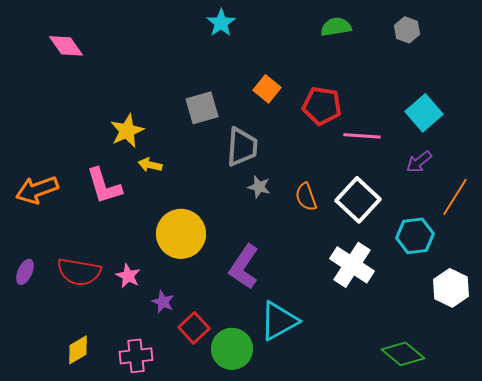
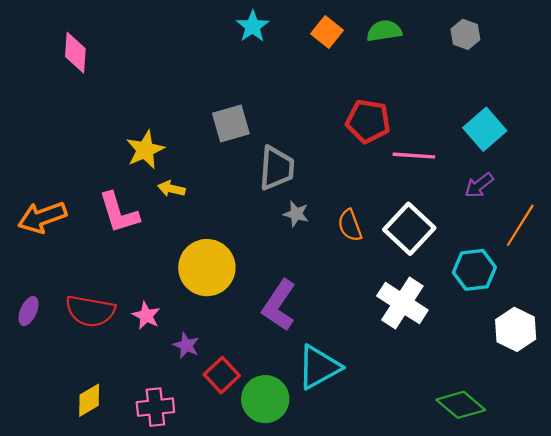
pink diamond: (66, 46) -> (75, 53), turned 39
orange square: (267, 89) -> (327, 32), moved

